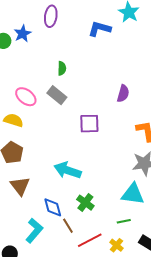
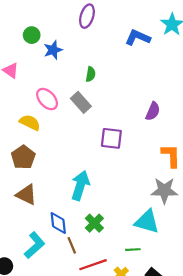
blue star: (23, 34) -> (53, 50), moved
cyan arrow: (68, 170) -> (80, 185), turned 80
brown triangle: (20, 186) -> (26, 195), turned -35

